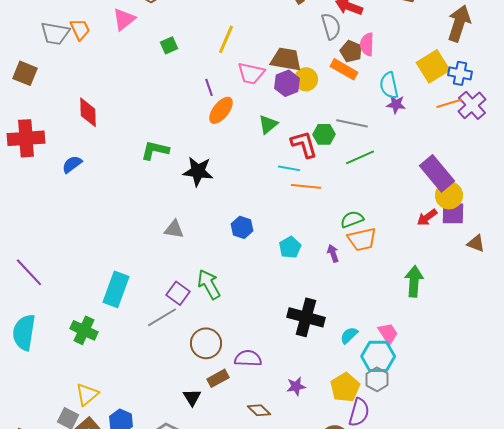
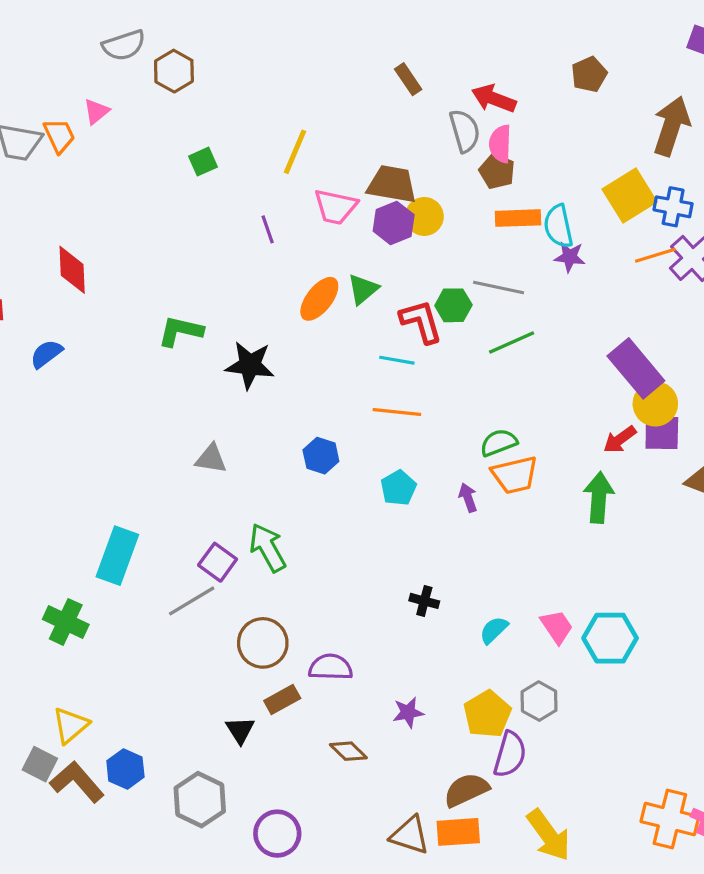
pink triangle: (124, 19) -> (96, 111), moved, size x0.7
pink semicircle: (367, 44) -> (500, 144), moved
orange rectangle: (344, 69) -> (518, 218), moved, turned -32
orange ellipse: (221, 110) -> (319, 299), moved
orange line: (306, 186) -> (397, 412), moved
green arrow: (414, 281) -> (599, 498), moved
black cross: (306, 317) -> (424, 601), size x0.5
cyan hexagon: (378, 356) -> (610, 638), moved

